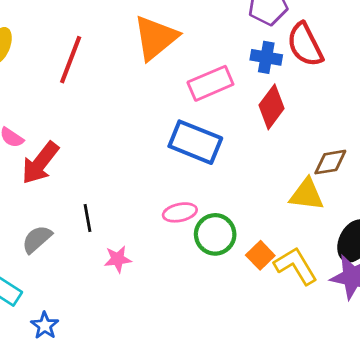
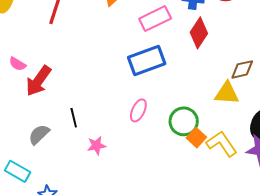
blue rectangle: (195, 142) -> (147, 60), turned -39
pink ellipse: (180, 212) -> (138, 110), turned -50
green circle: (215, 234) -> (184, 121), moved

